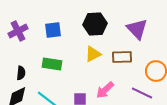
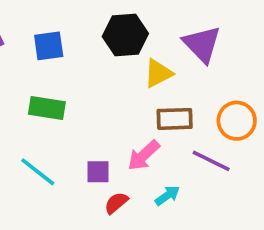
yellow triangle: (93, 54) -> (158, 73), moved
brown rectangle: (122, 57) -> (175, 119), moved

